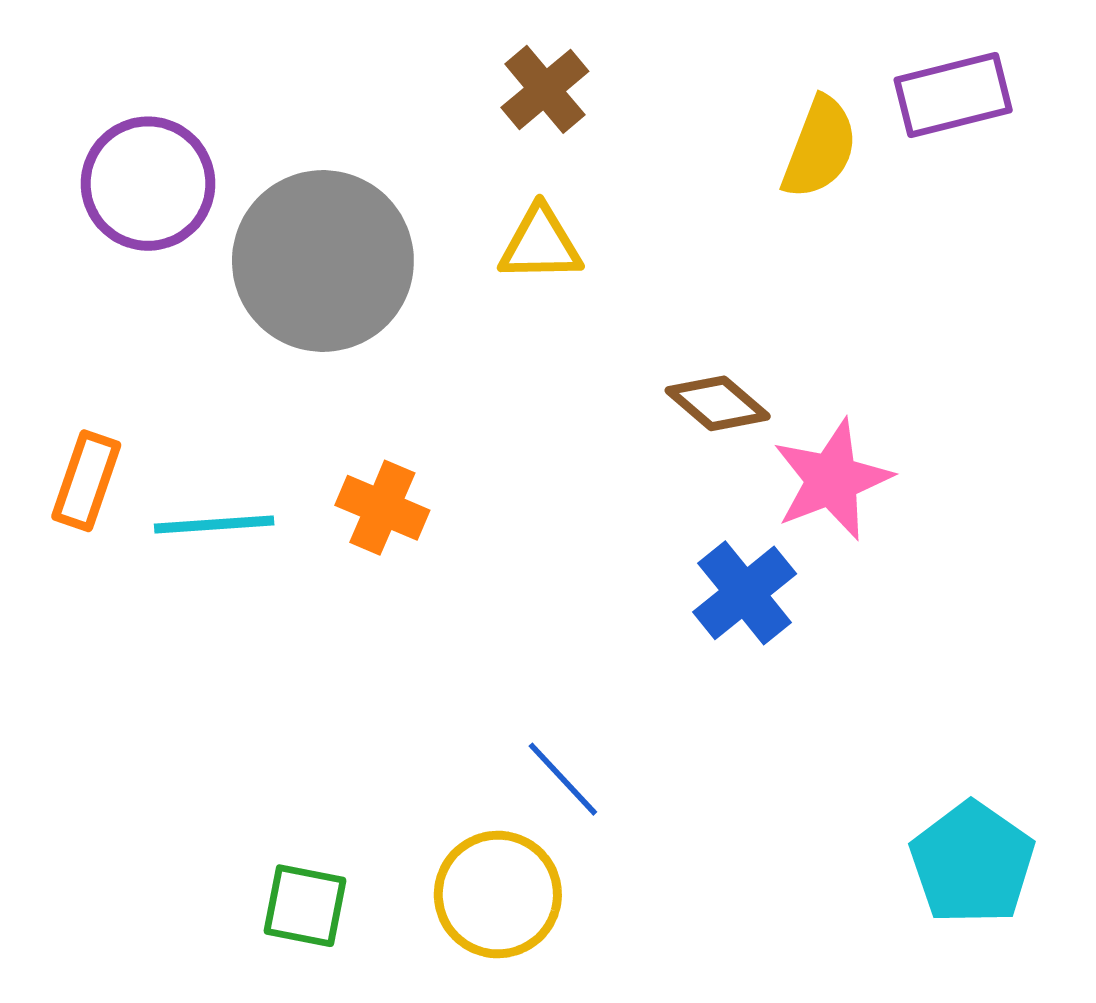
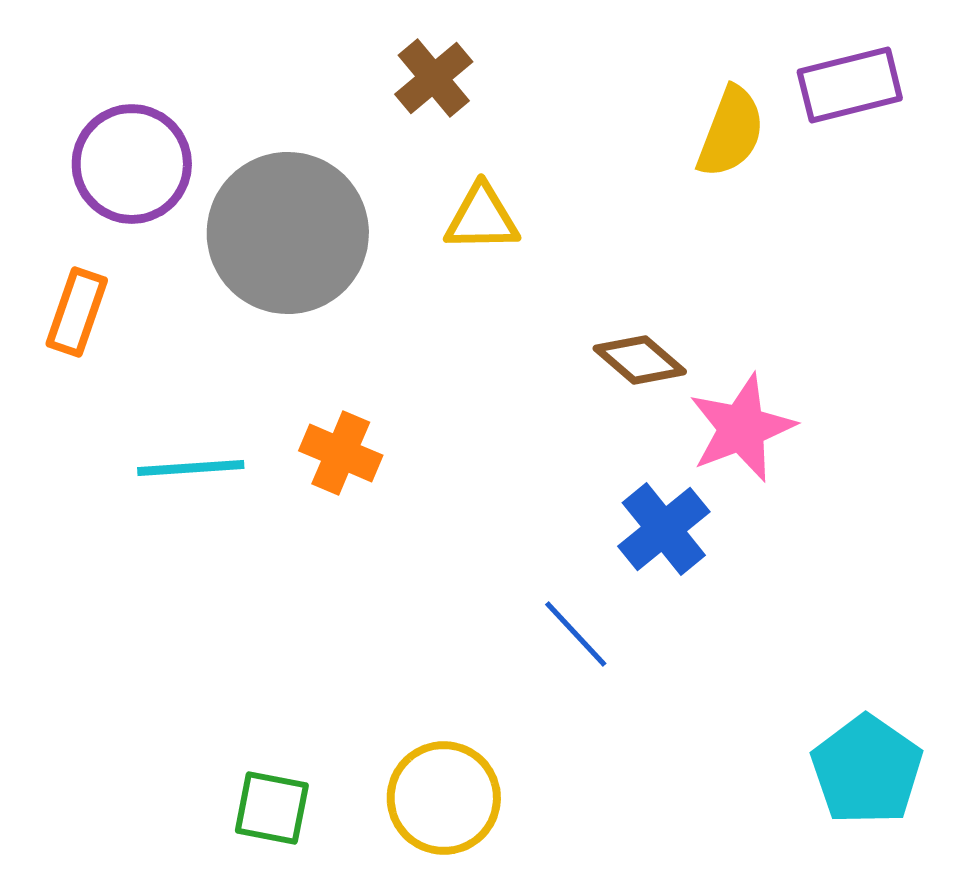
brown cross: (545, 89) -> (434, 78), moved
orange rectangle: (86, 481) -> (77, 312), moved
blue line: (563, 779) -> (576, 634), moved

